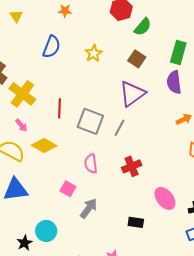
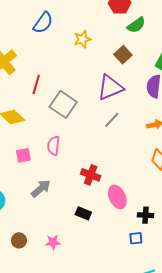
gray line: (119, 128) -> (112, 120), moved
red cross: (132, 166) -> (91, 175), moved, turned 30
pink square: (68, 189) -> (23, 155), moved, turned 35

